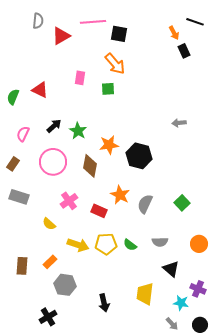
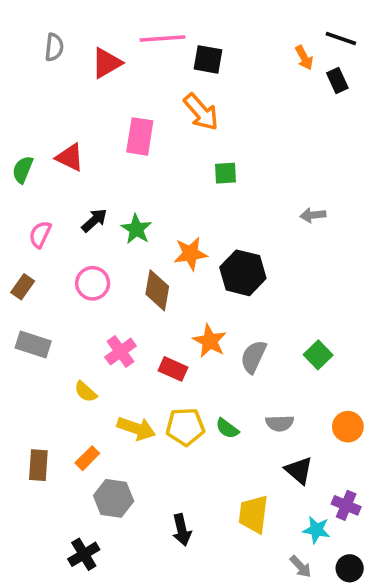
gray semicircle: (38, 21) -> (54, 47), moved
black rectangle: (184, 51) -> (337, 80), moved
pink rectangle: (80, 78) -> (140, 136), size x1.5
green square: (108, 89) -> (225, 173), moved
pink circle: (53, 162) -> (93, 283), size x0.7

